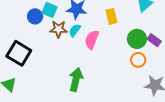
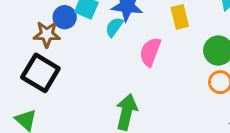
brown star: (58, 29) -> (47, 34), moved
cyan semicircle: (75, 30) -> (114, 27), moved

